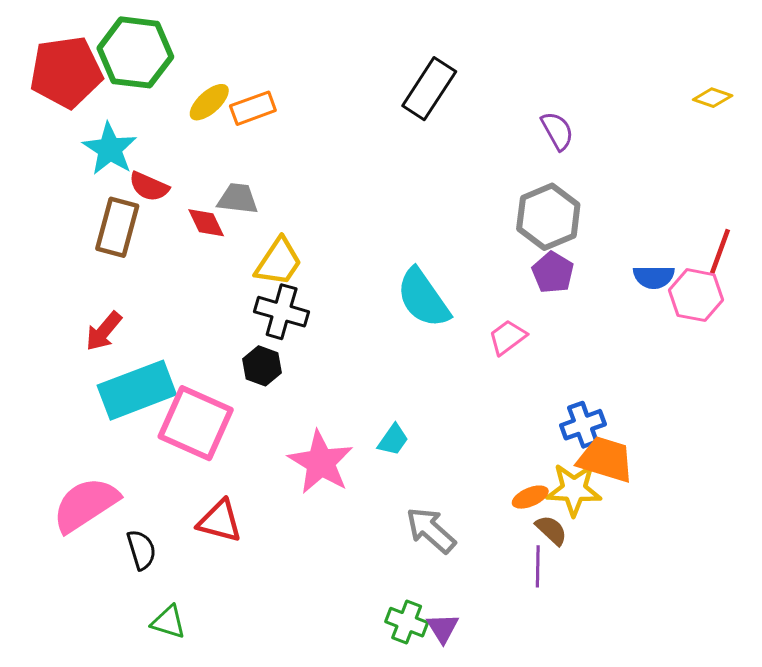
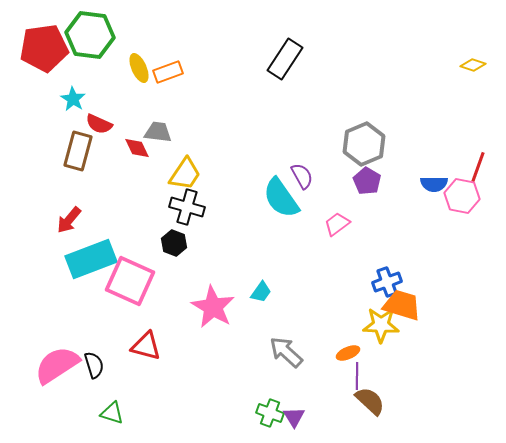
yellow ellipse: (209, 102) -> (139, 68), turned -72
purple semicircle: (557, 131) -> (302, 176), moved
cyan star: (110, 149) -> (73, 99), size x0.7
orange ellipse: (530, 497) -> (348, 353), moved
pink semicircle: (86, 505) -> (57, 365), moved
brown semicircle: (551, 530) -> (370, 401), moved, size x1.4

